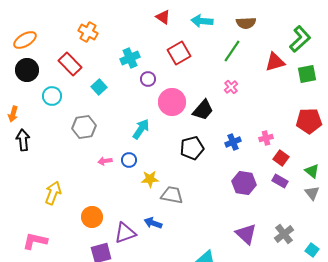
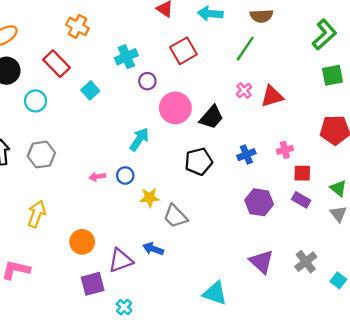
red triangle: (275, 62) -> (272, 96), moved
gray hexagon: (84, 127) -> (41, 155), moved
red square: (281, 158) -> (302, 173), turned -35
gray trapezoid: (172, 195) -> (175, 216), turned -145

